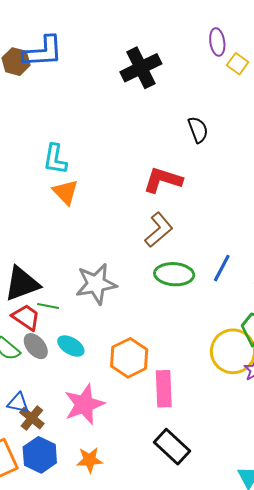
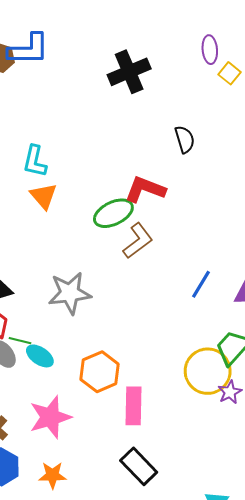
green ellipse: (174, 274) -> (113, 213), moved, turned -33
green line: (48, 306) -> (20, 341), moved

